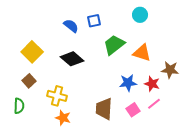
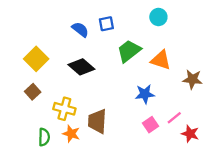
red star: (152, 84) -> (190, 134), moved
green semicircle: (19, 106) -> (44, 137), moved
brown trapezoid: (104, 109) -> (97, 121), moved

